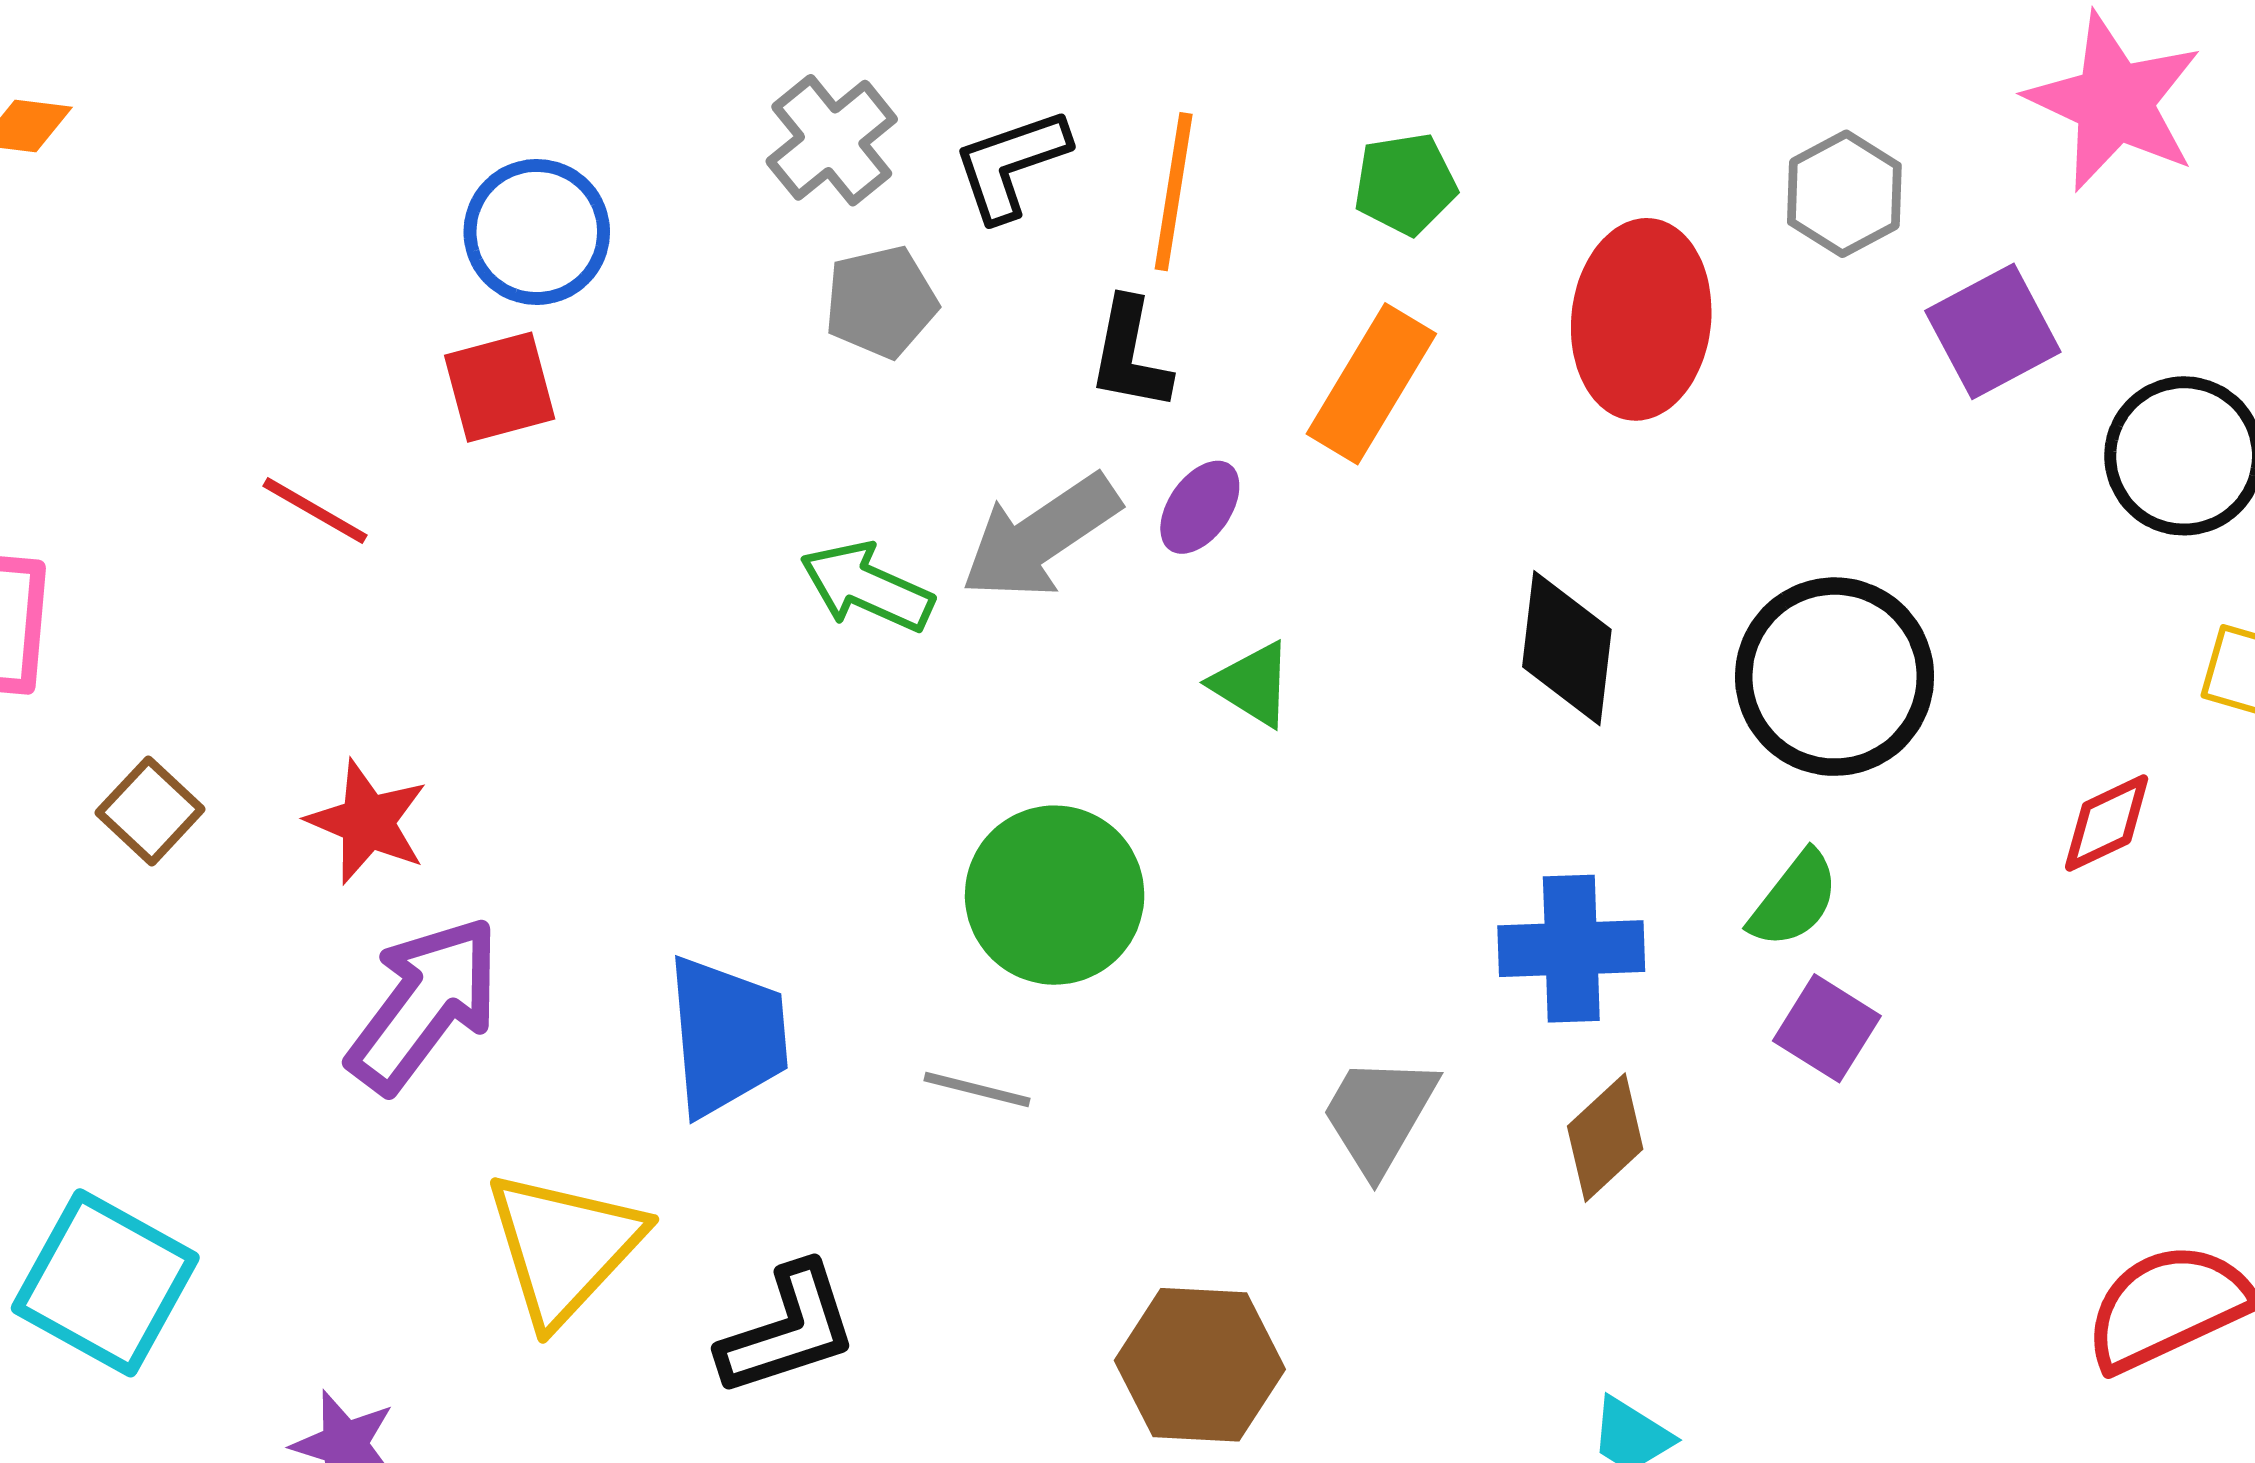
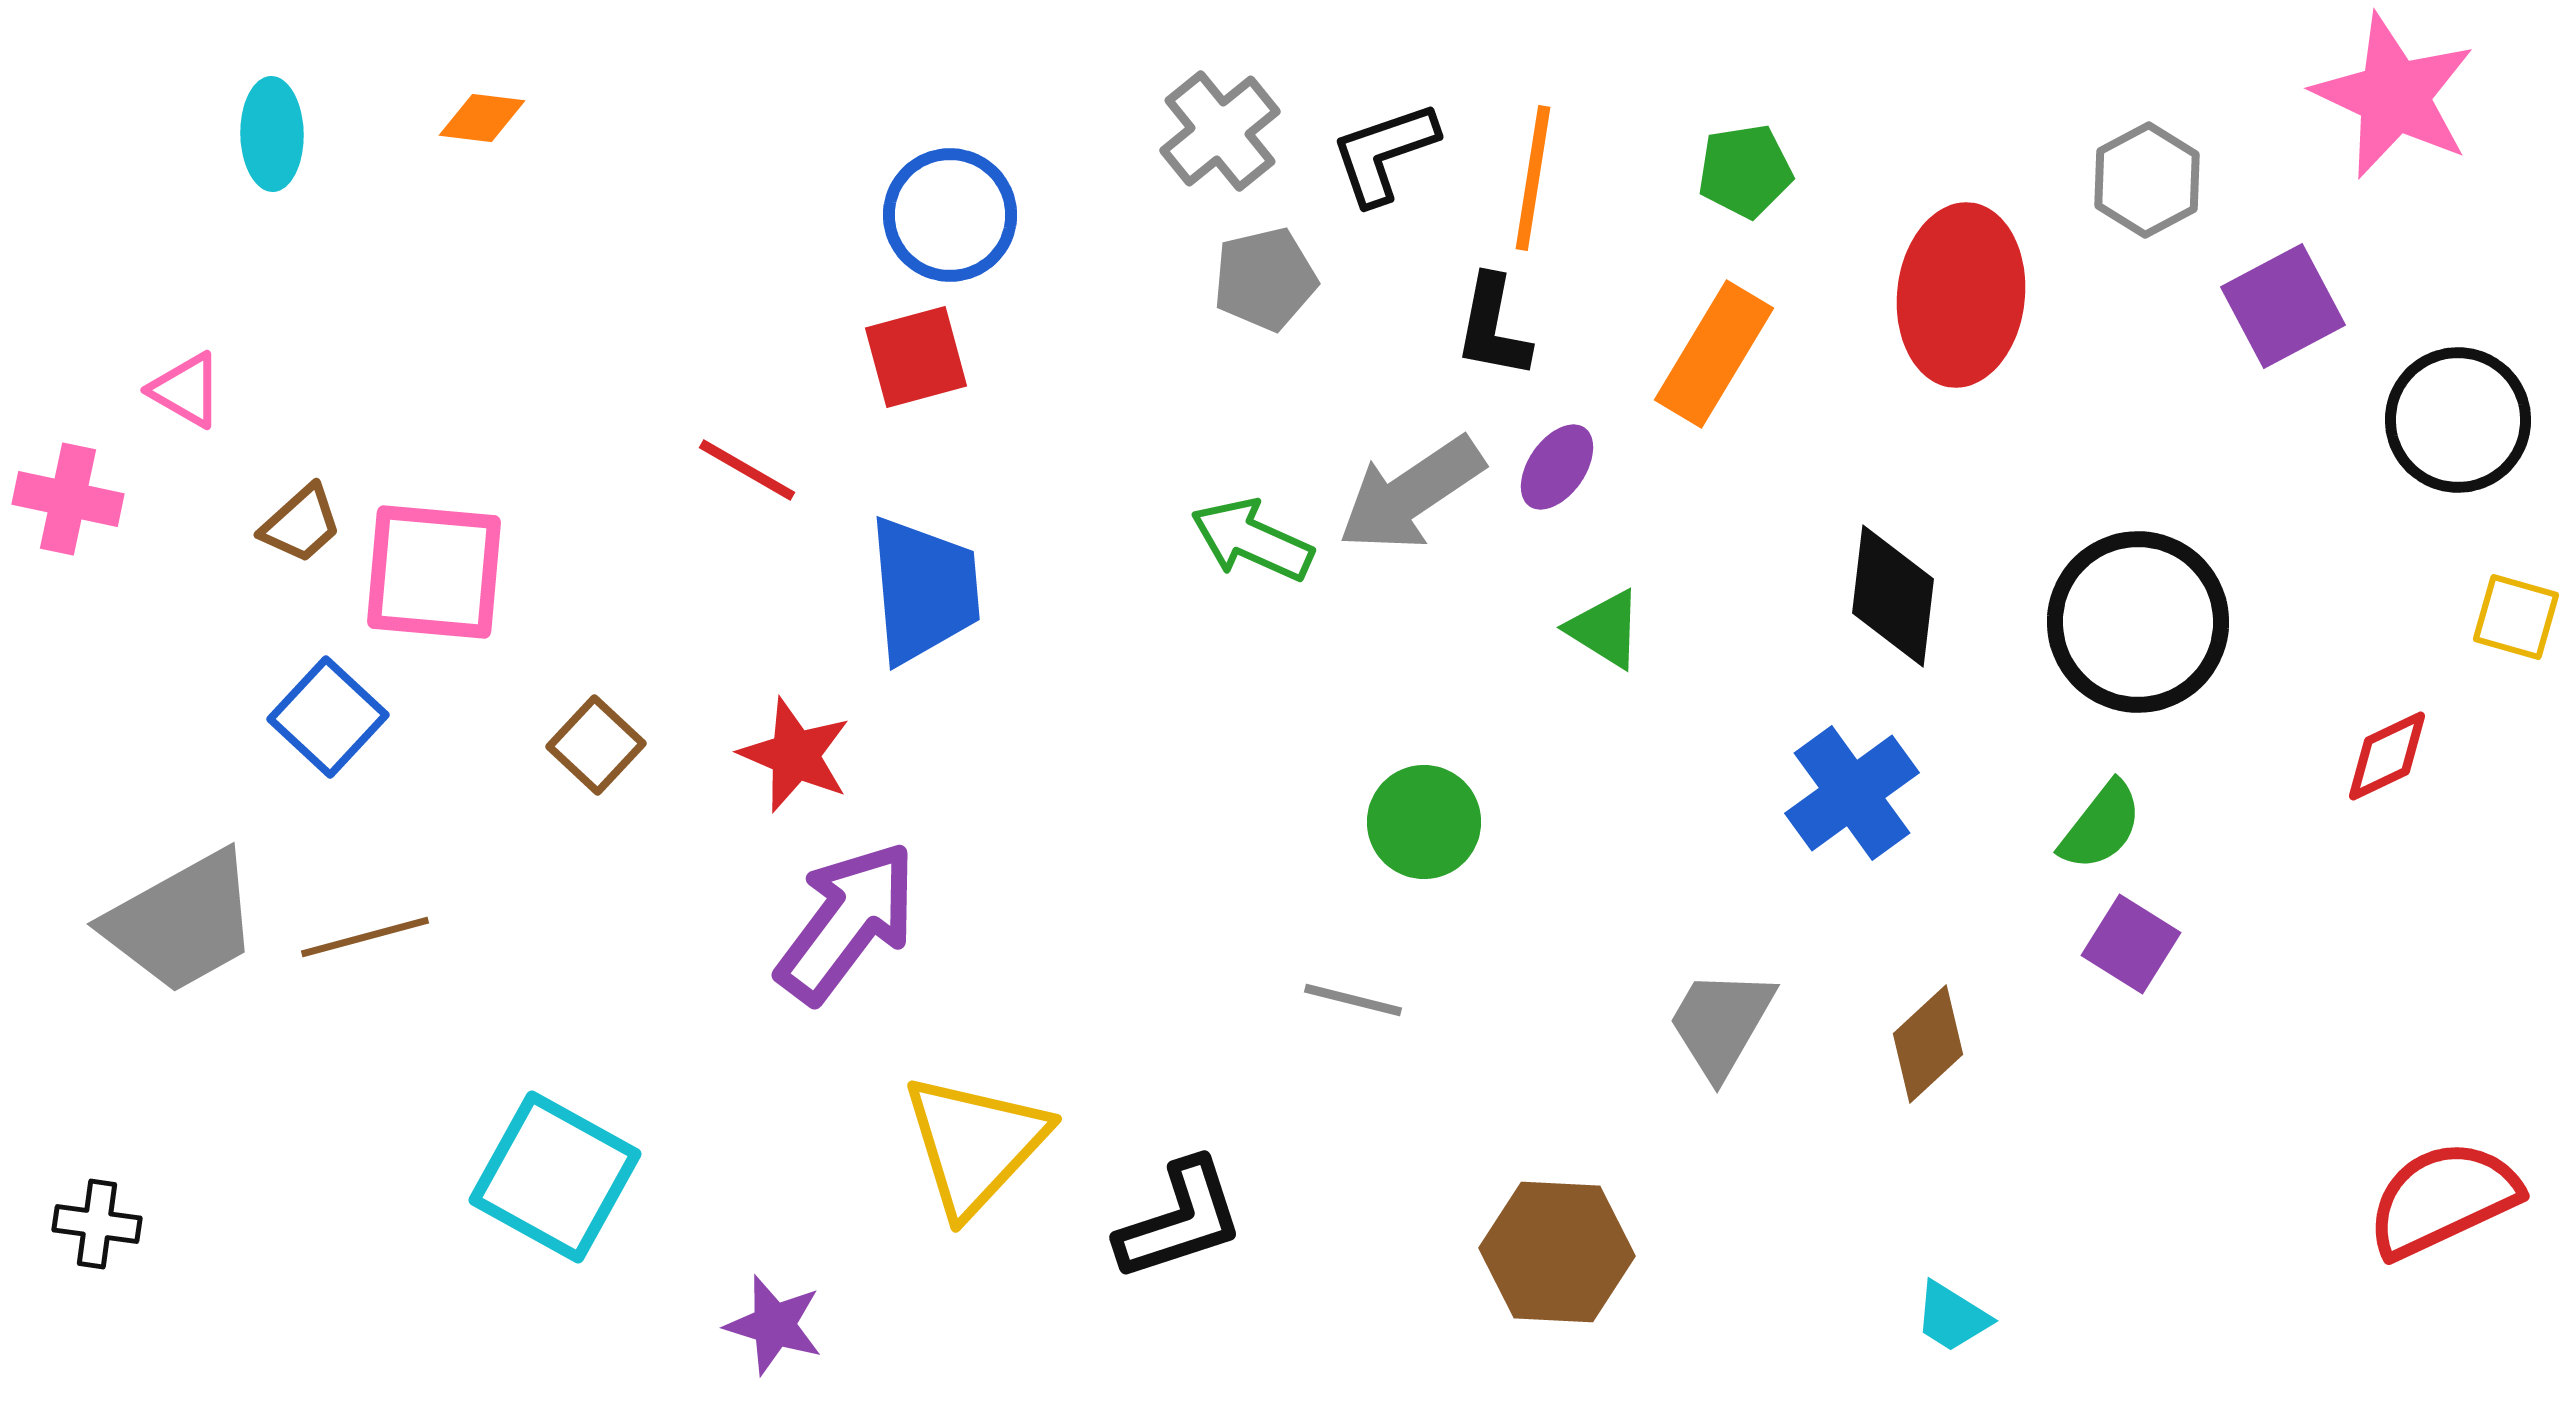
green circle: (1055, 895) -> (1424, 822), size x0.7
blue cross: (1571, 949) -> (1852, 793), moved, turned -34
blue trapezoid: (727, 1036) -> (924, 590), moved

